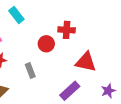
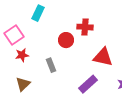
cyan rectangle: (16, 15) -> (38, 13), turned 63

